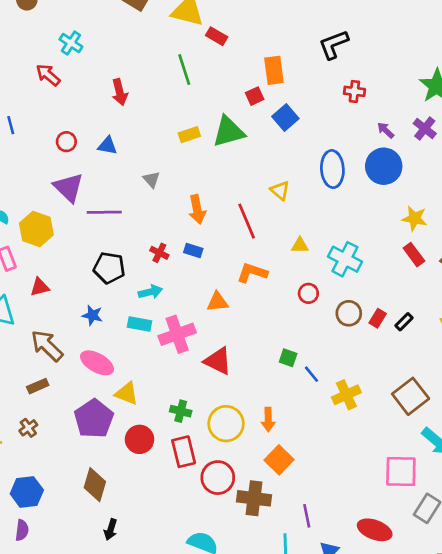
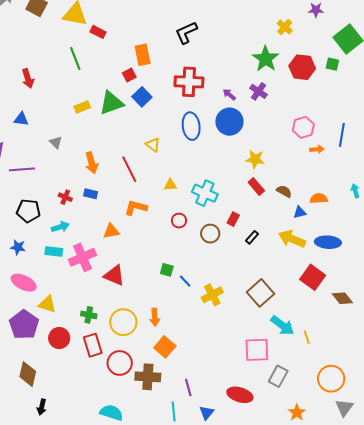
red cross: (354, 91) -> (189, 82), moved, size x1.8
blue square: (285, 117) -> (142, 97), moved
red rectangle: (378, 318) -> (233, 219), moved

